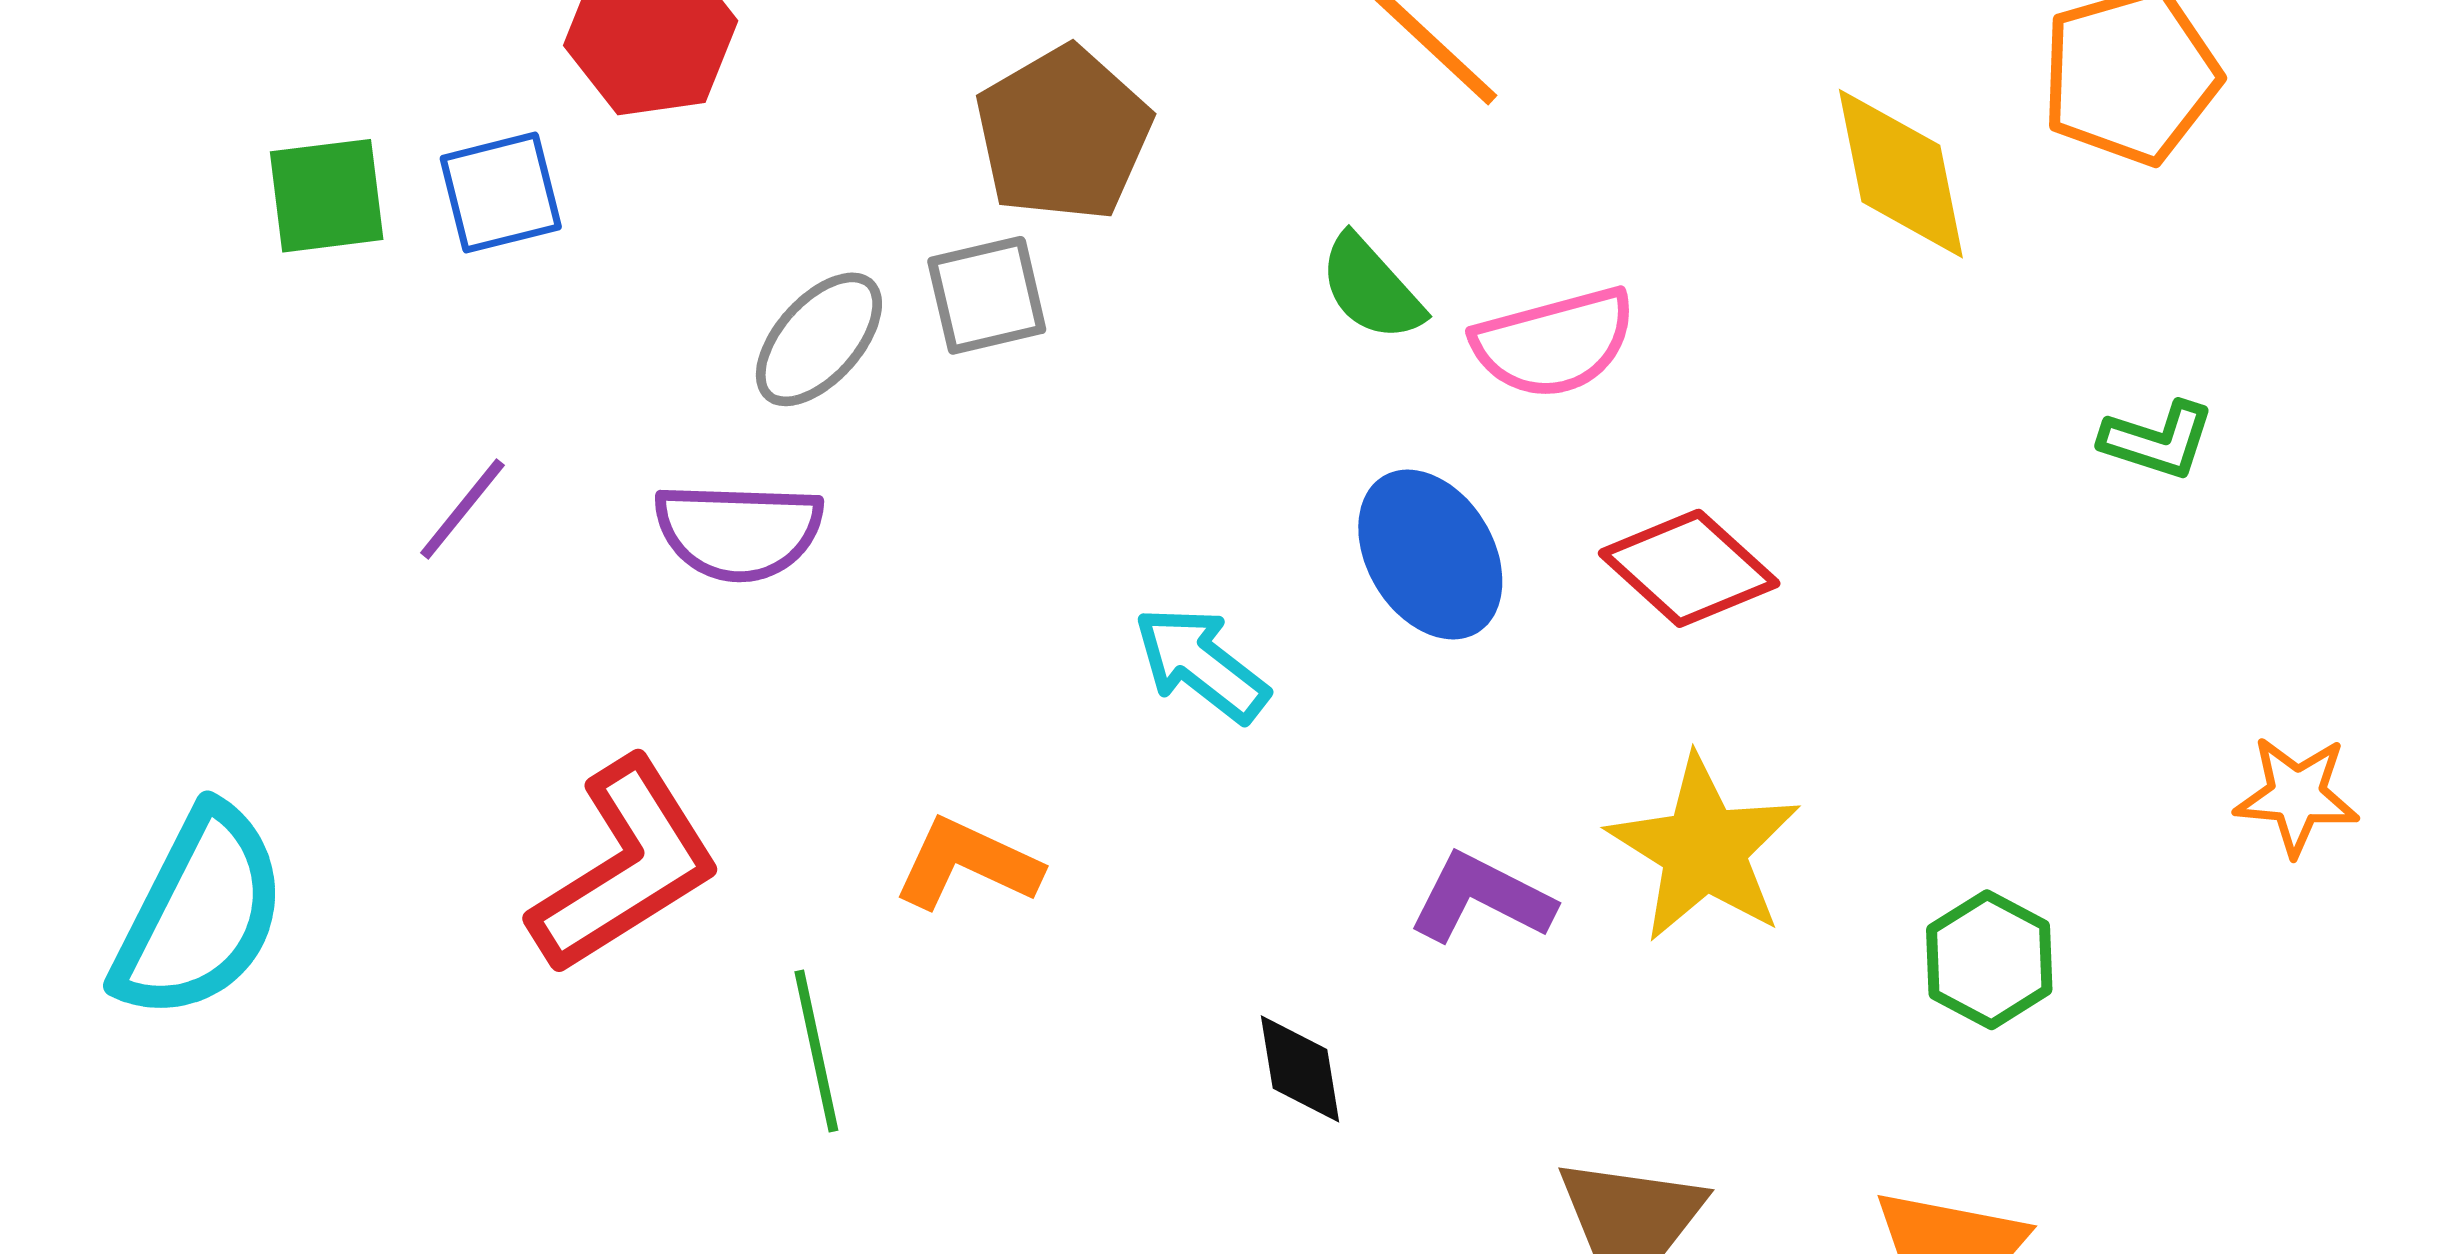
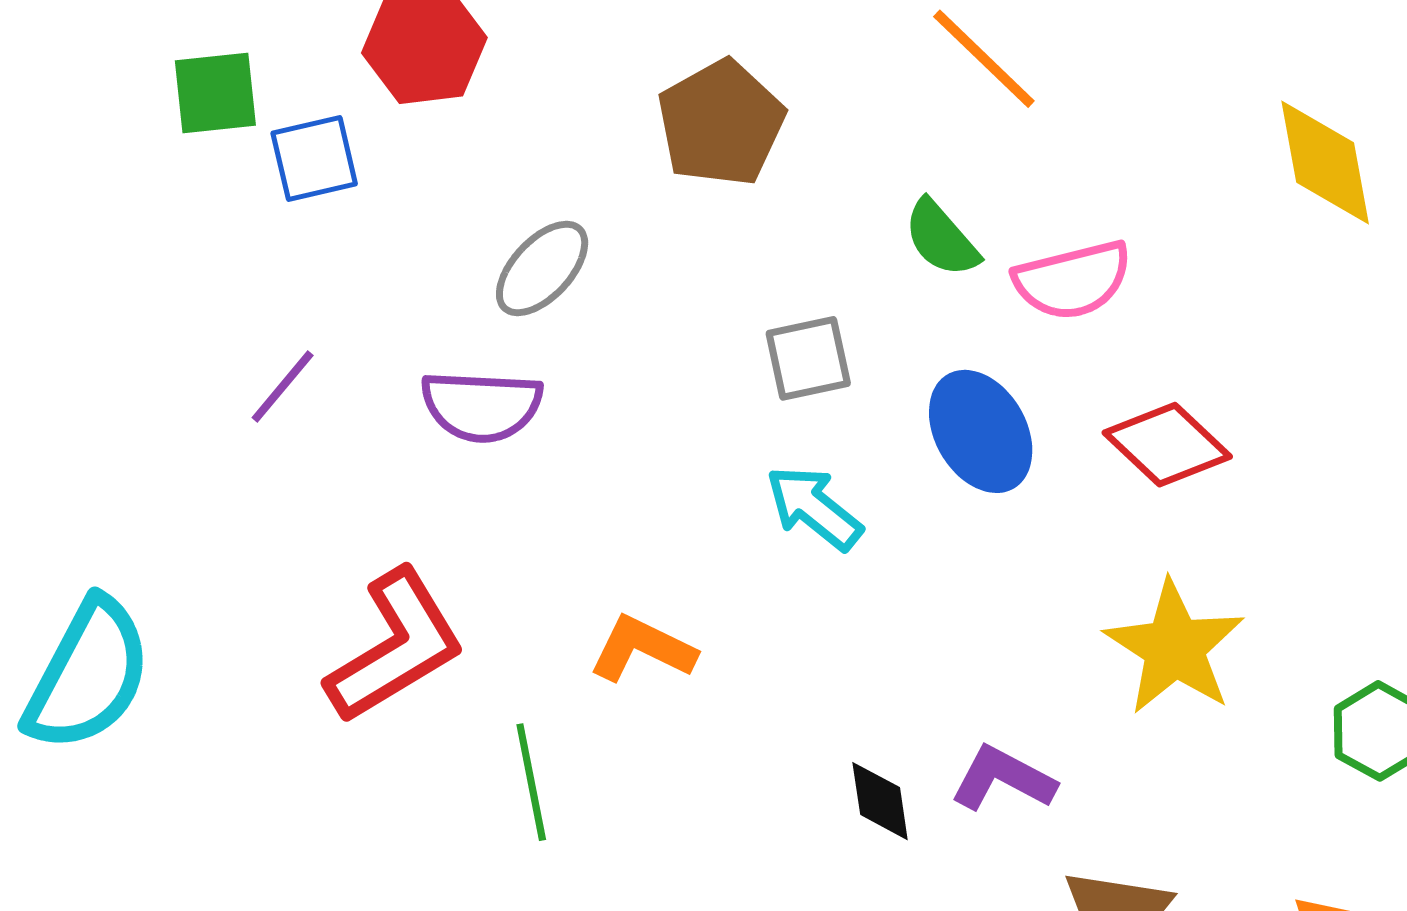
green square: (327, 196) -> (215, 93), moved
gray square: (987, 295) -> (808, 358), moved
purple L-shape: (1482, 898) -> (1003, 779), moved

